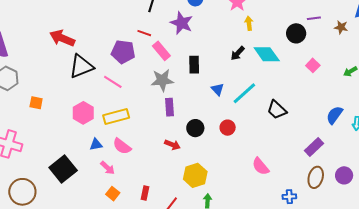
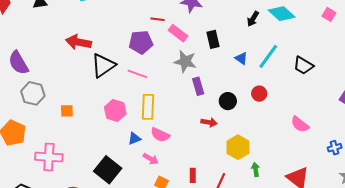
gray star: (162, 80) -> (185, 62), turned 30
yellow rectangle: (116, 116) -> (148, 107), turned -60

